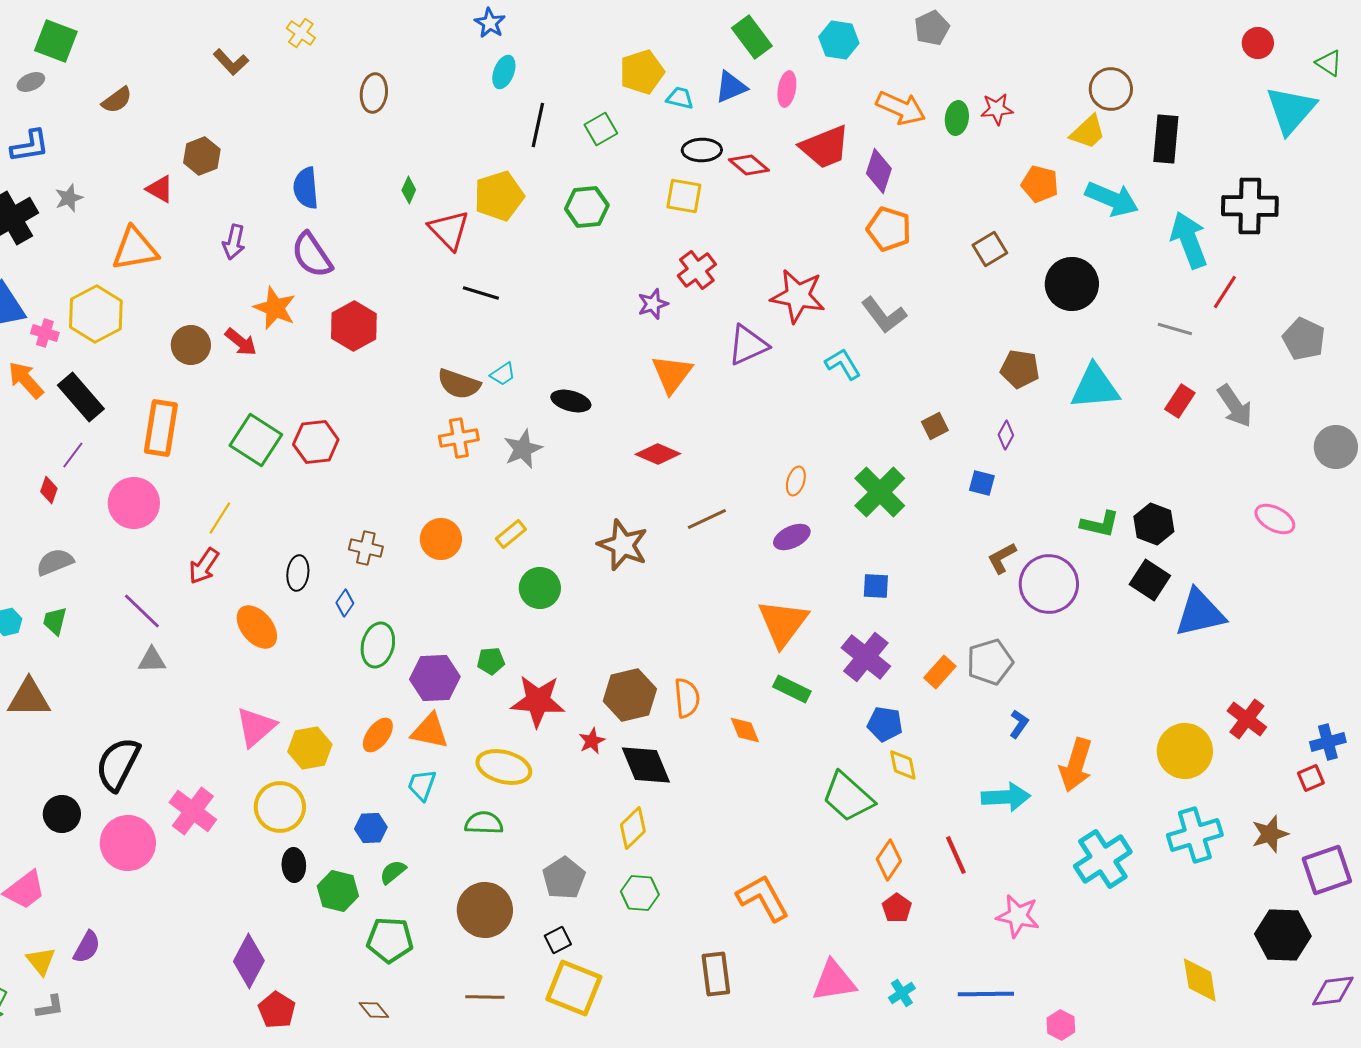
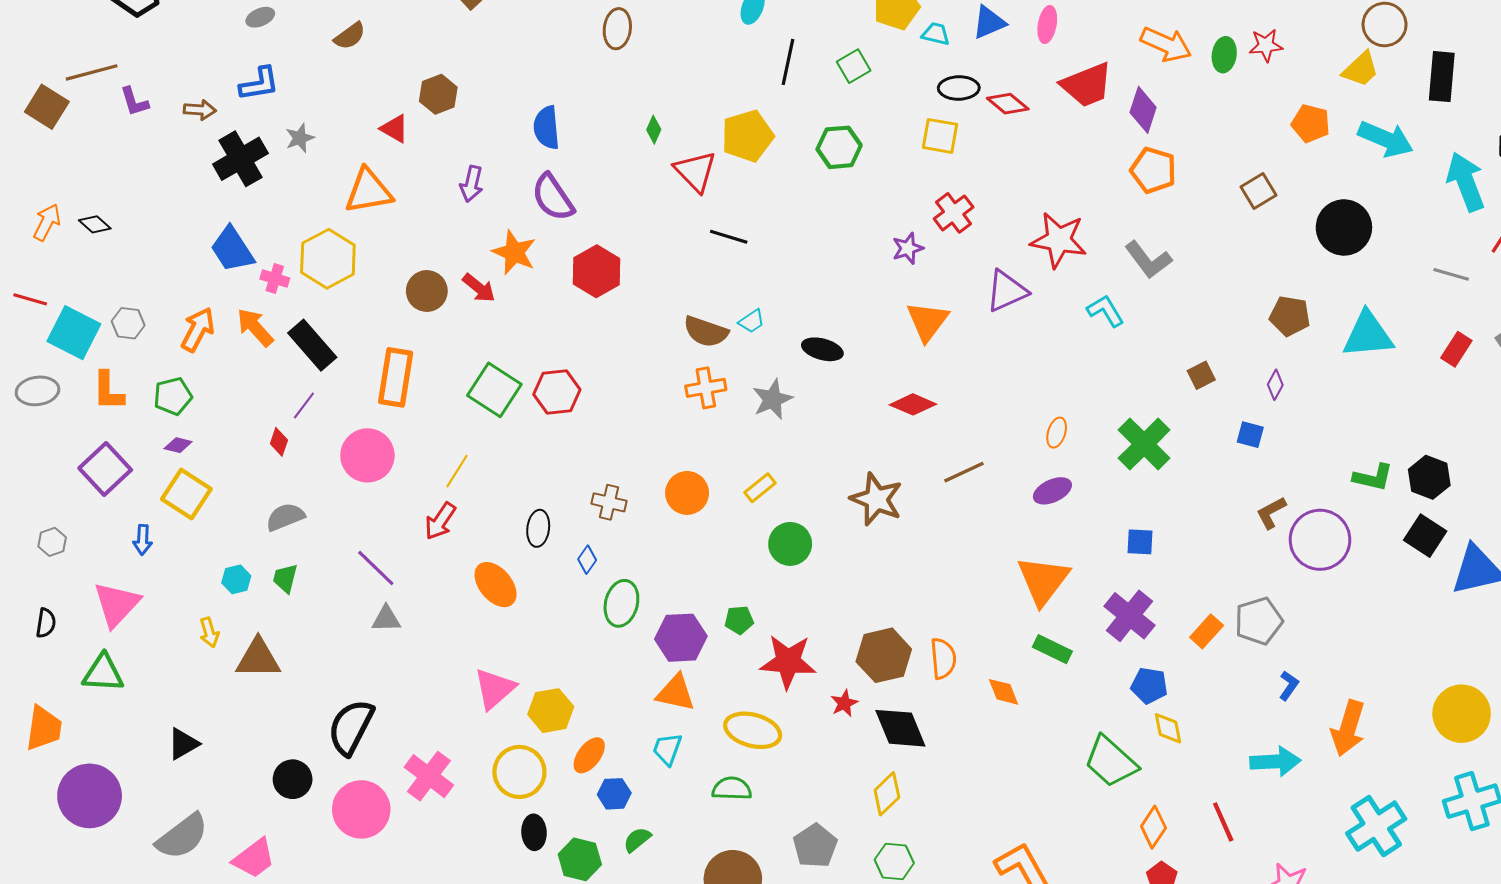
orange ellipse: (378, 735) -> (589, 755), moved

